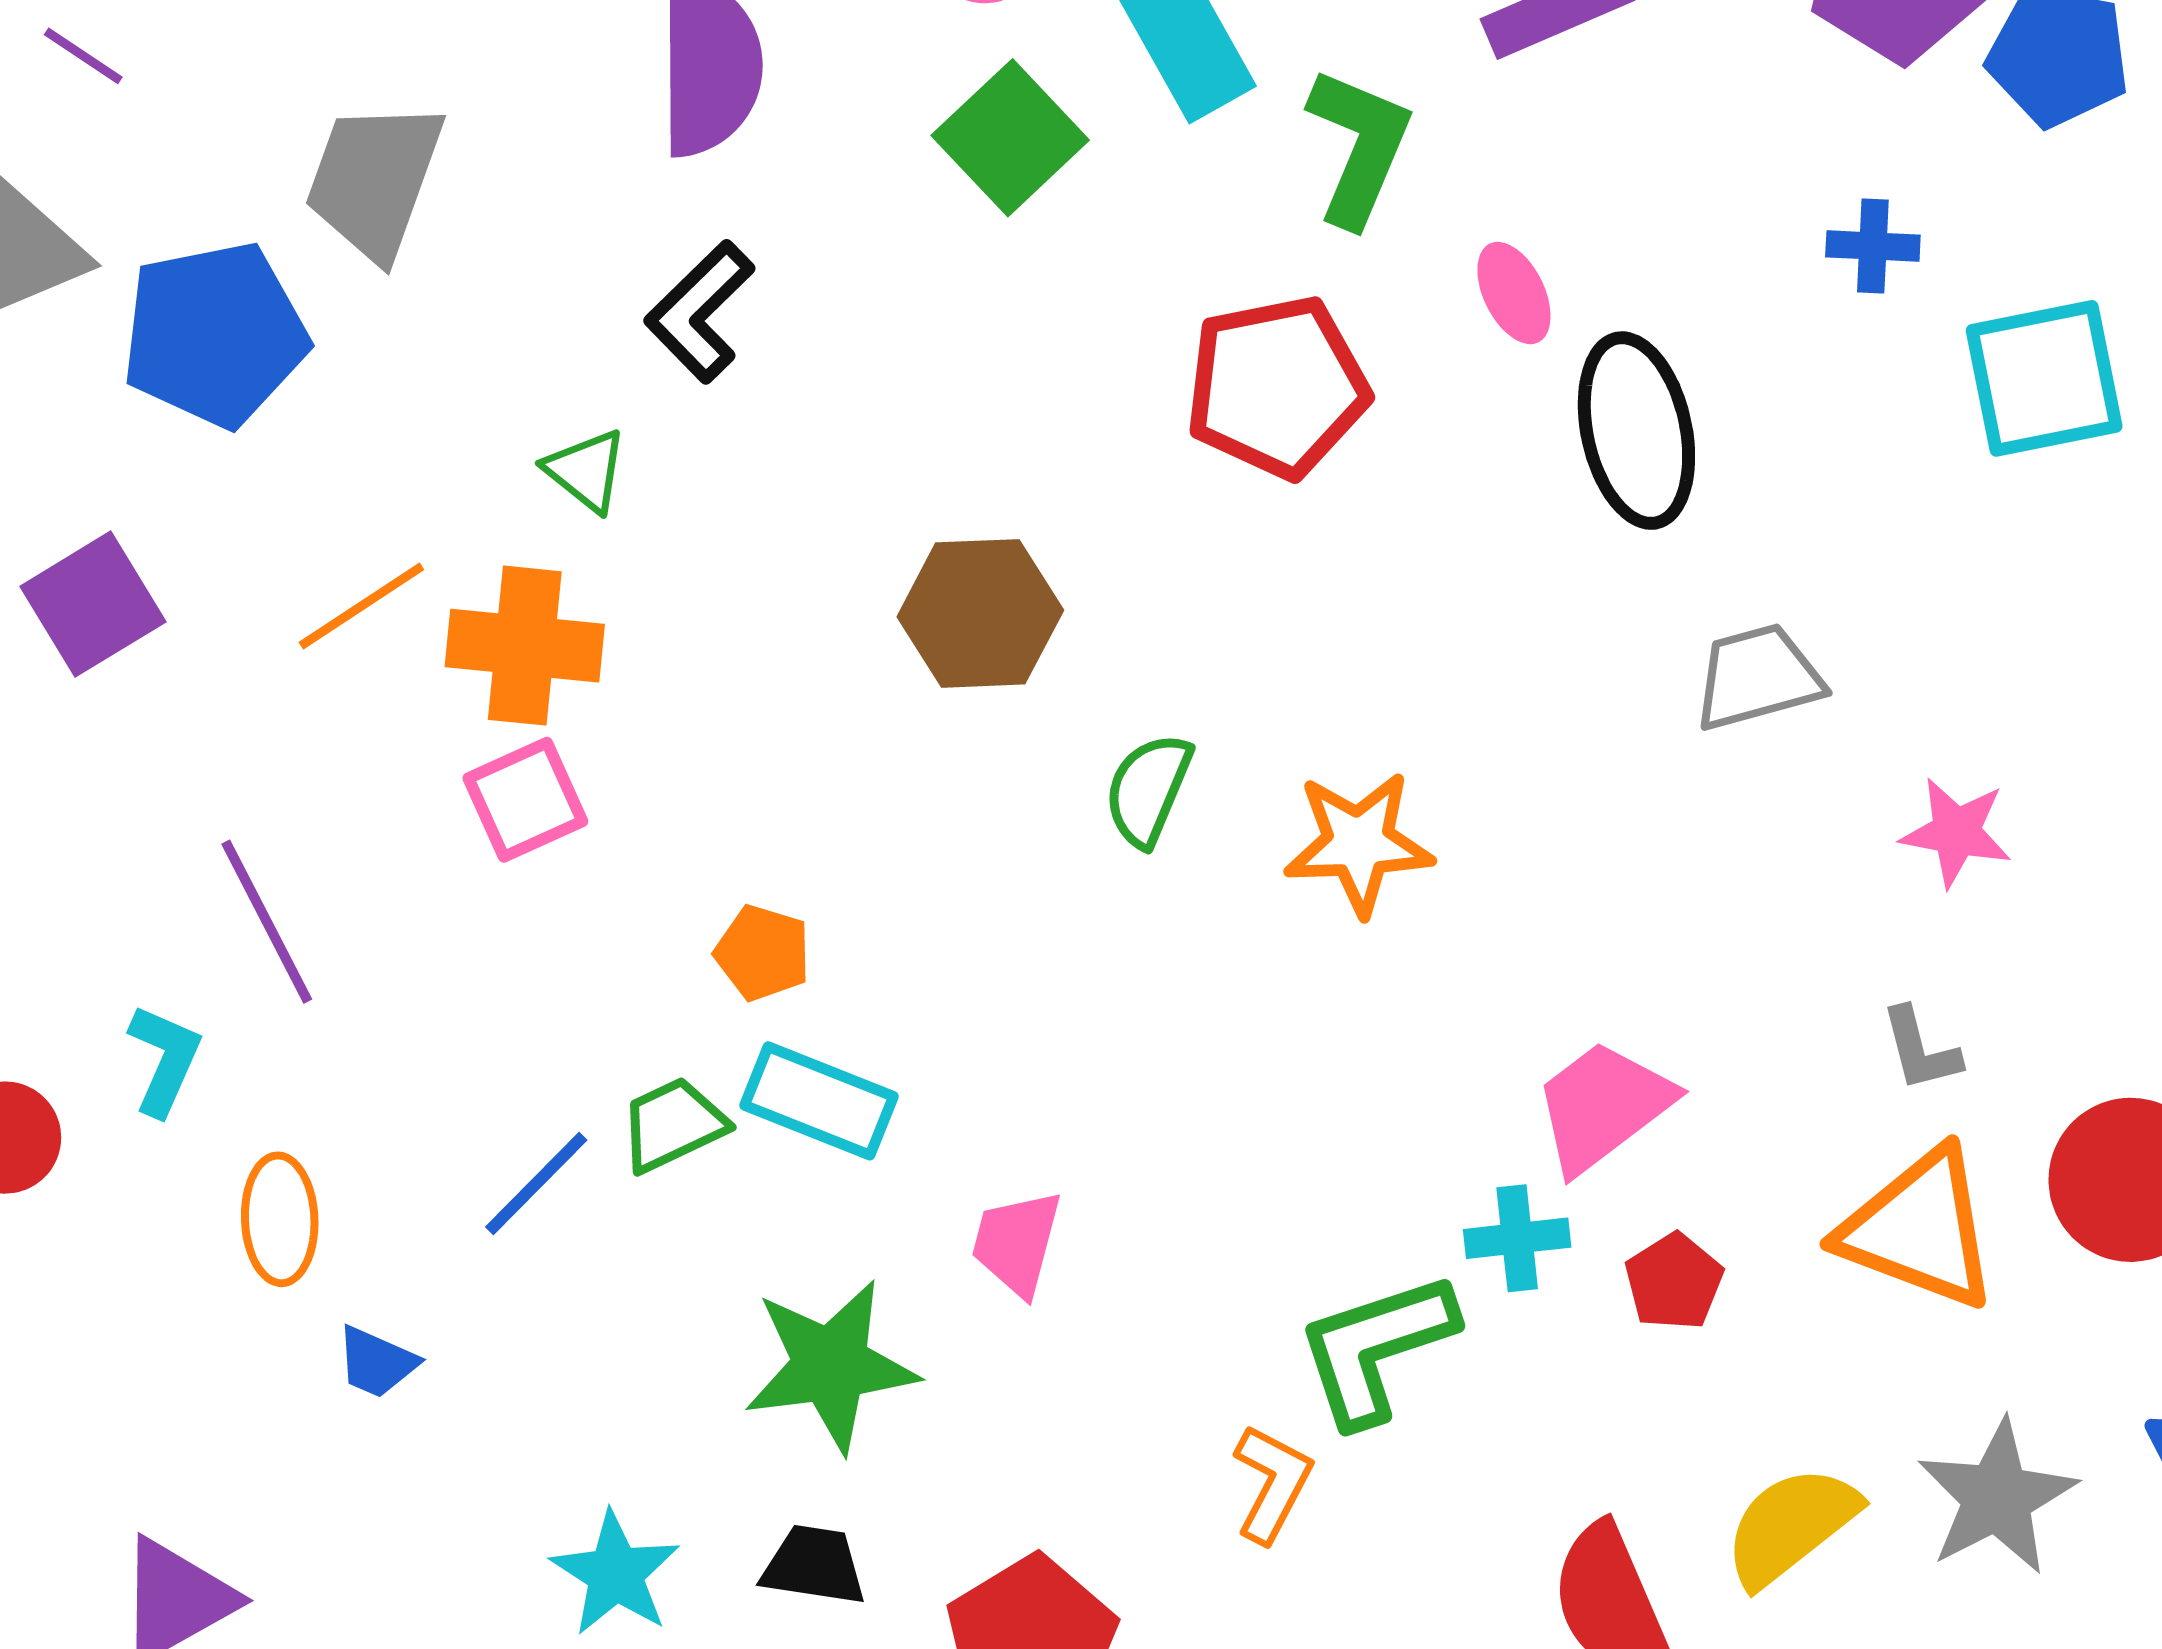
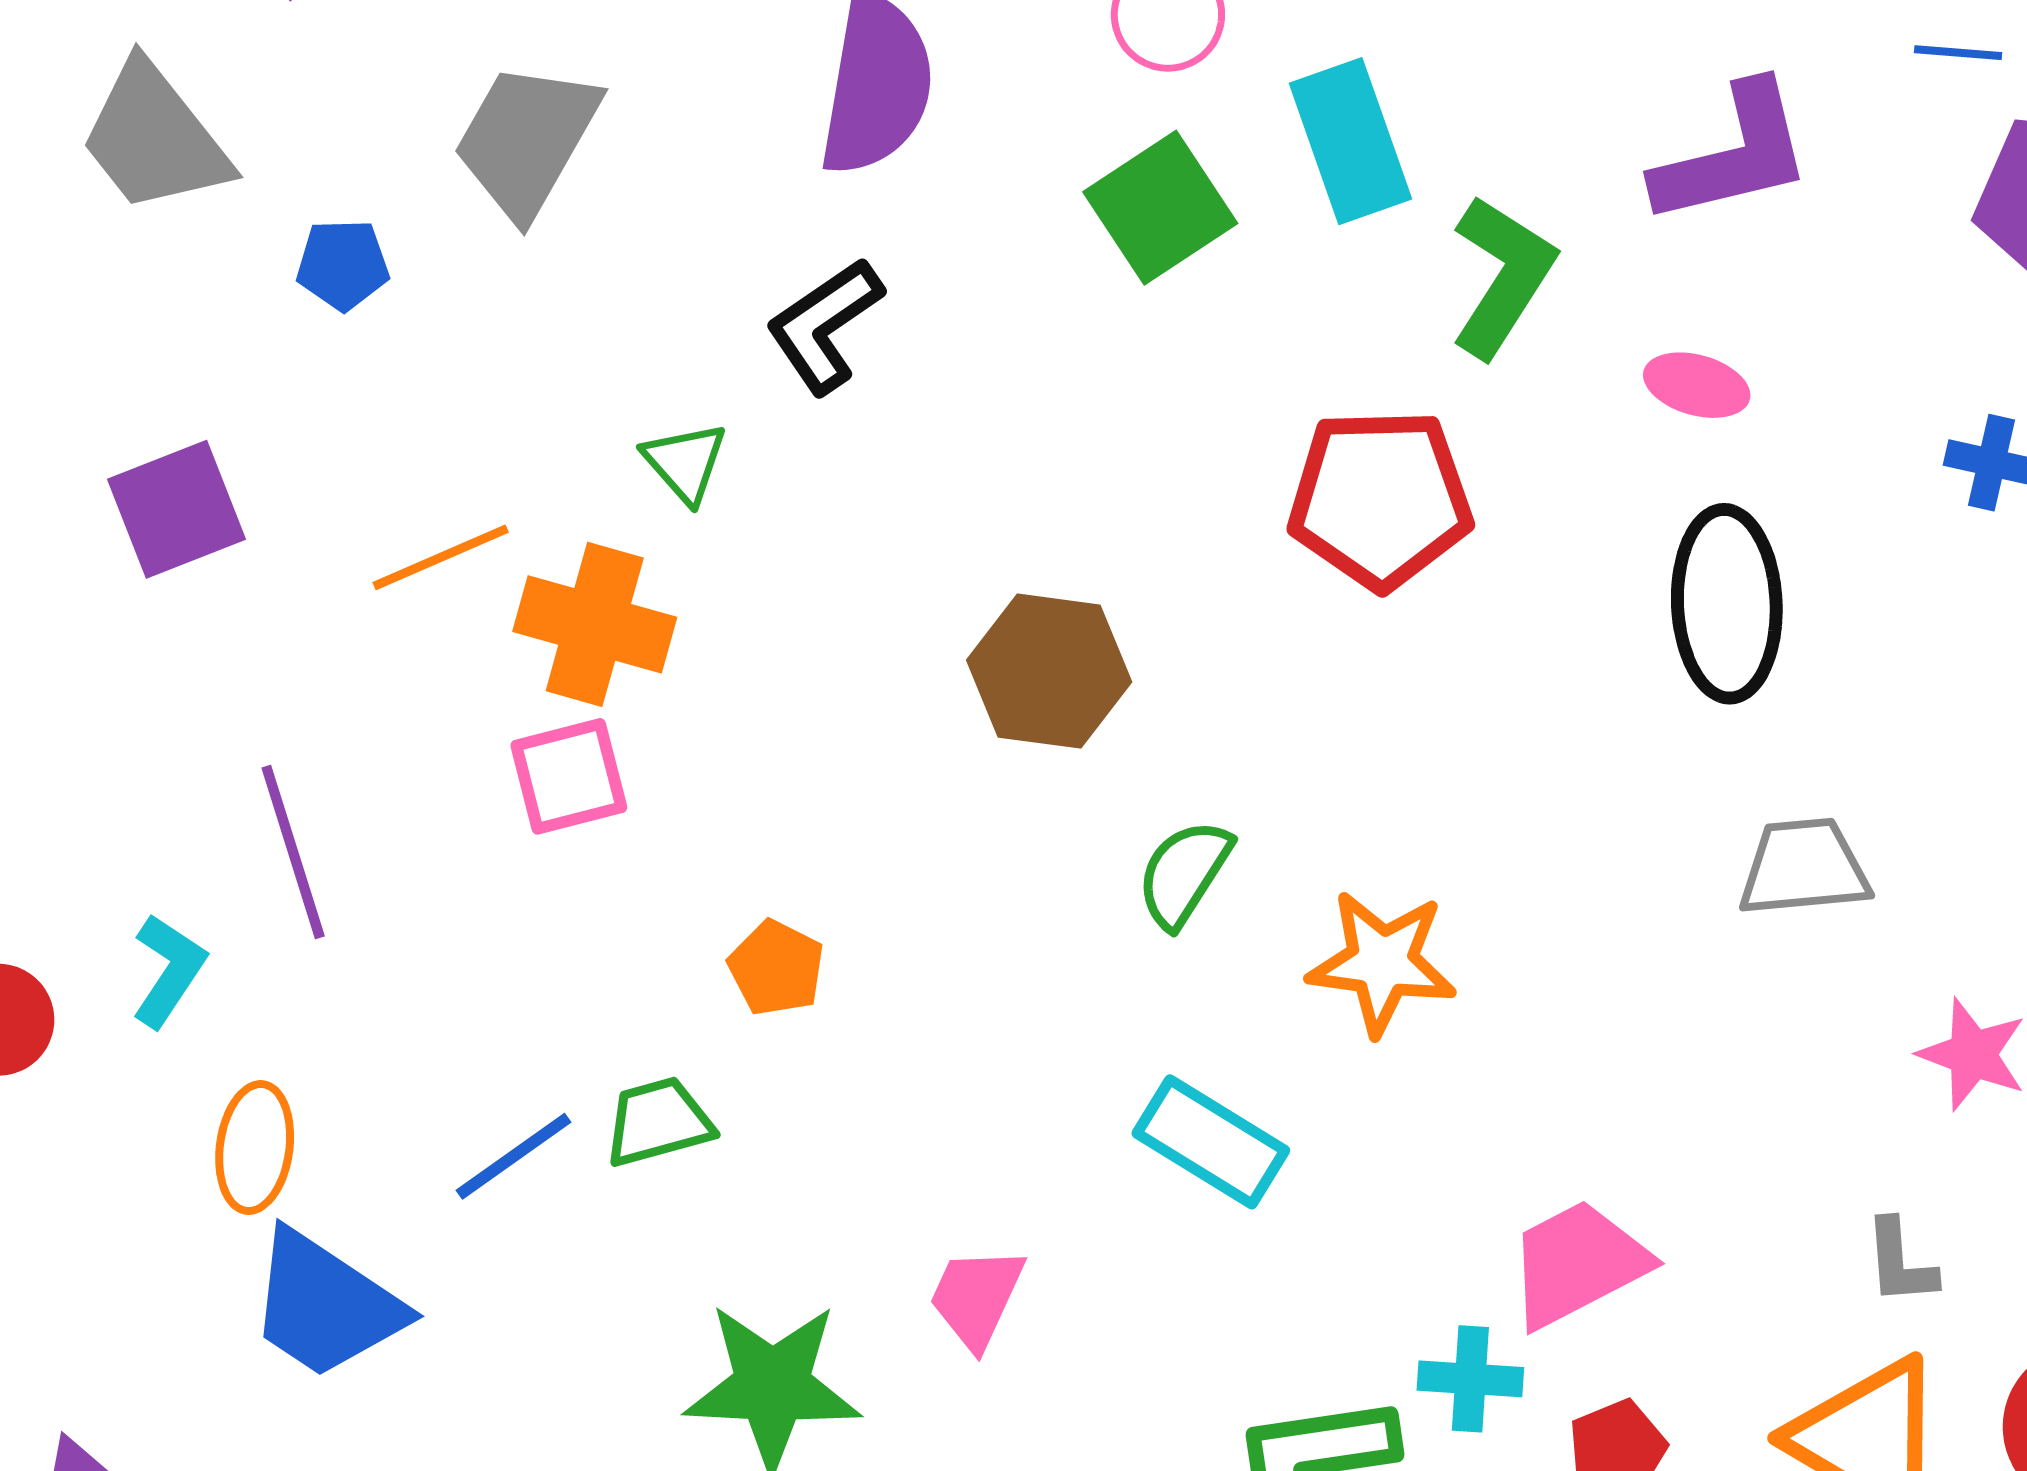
pink ellipse: (1514, 293) -> (1697, 385), moved, turned -58
blue pentagon: (215, 334) -> (343, 265), size x0.5
cyan rectangle: (819, 1101) -> (1211, 1142), moved
blue trapezoid: (377, 1362) -> (326, 1305), size x2.0

